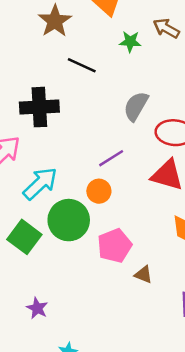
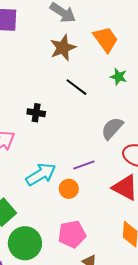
black cross: (39, 107) -> (36, 113), size x0.6
cyan arrow: (40, 183) -> (41, 174), moved
green circle: (69, 220) -> (25, 243), moved

